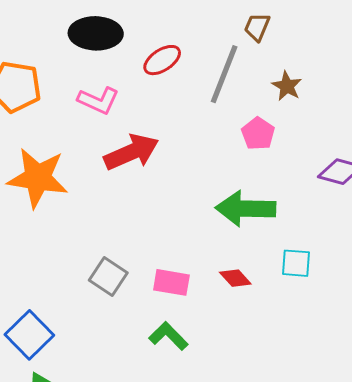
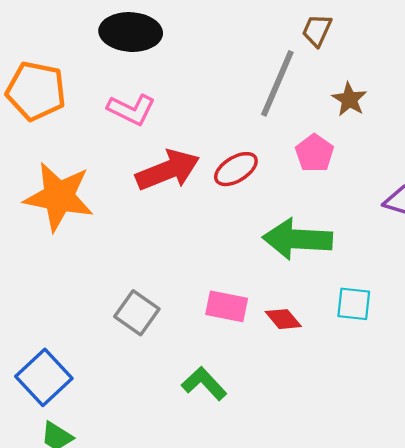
red ellipse: (162, 60) -> (236, 169), moved
pink rectangle: (171, 282) -> (227, 306), moved

